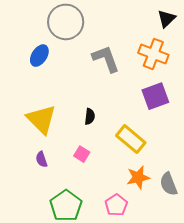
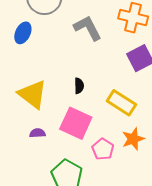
pink square: (82, 154) -> (76, 123), size x2.0
purple semicircle: (41, 159) -> (37, 133), turned 112
pink pentagon: (116, 205) -> (103, 149), moved

